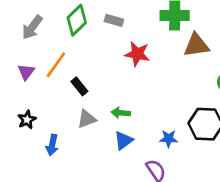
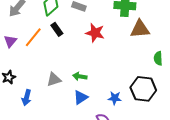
black rectangle: (79, 86) -> (57, 29), moved

